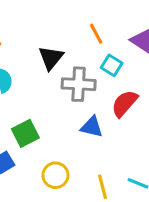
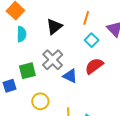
orange line: (96, 34) -> (86, 18), turned 32
gray cross: (79, 84) -> (53, 60), moved, turned 30

